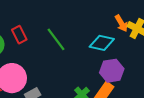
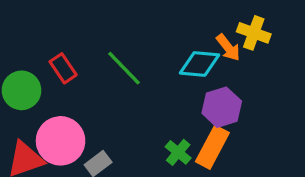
orange arrow: (121, 23) -> (228, 48), moved

